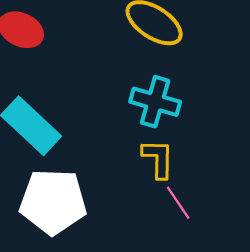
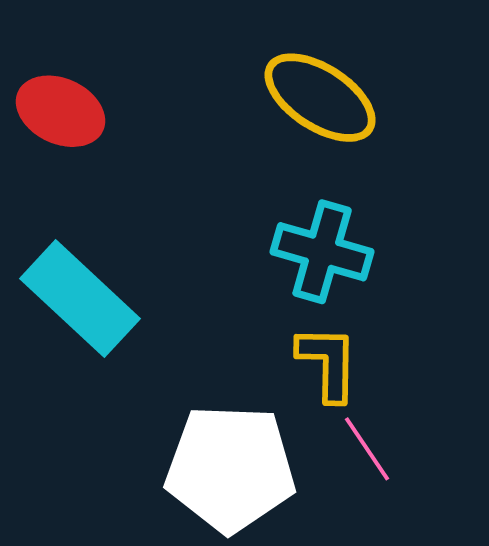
white pentagon: (53, 202) -> (230, 468), moved

